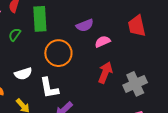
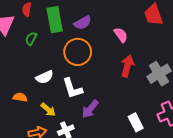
purple semicircle: (85, 25) -> (83, 23), moved
pink semicircle: (103, 42) -> (121, 35), turned 84

